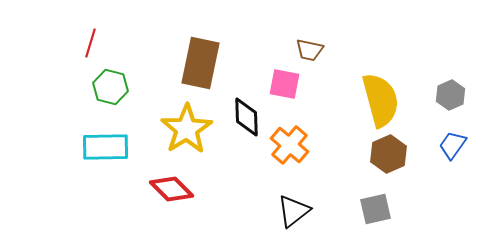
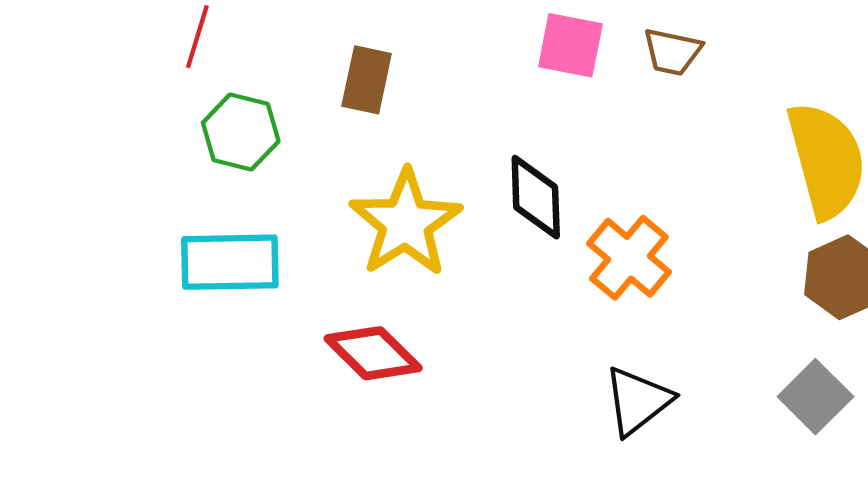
brown rectangle: (200, 63) -> (367, 80), moved, size x0.6
pink square: (284, 84) -> (570, 45), moved
gray square: (376, 209) -> (815, 397), turned -32

